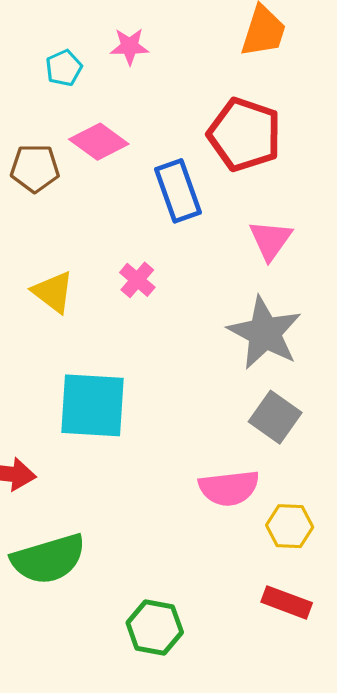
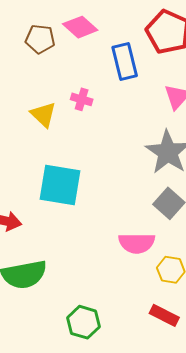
pink cross: (137, 280) -> (82, 99), moved, turned -30

